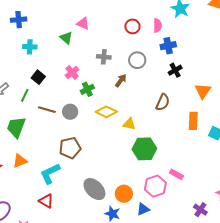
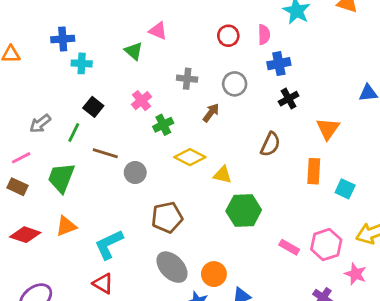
blue cross: (19, 20) -> (63, 39), moved
gray circle: (70, 112) -> (135, 172), moved
brown pentagon: (70, 148) -> (167, 217), moved
pink hexagon: (155, 186) -> (326, 245), moved

